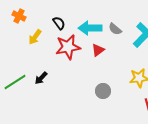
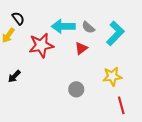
black semicircle: (59, 23) -> (18, 18), moved
red triangle: (98, 50) -> (81, 48), moved

